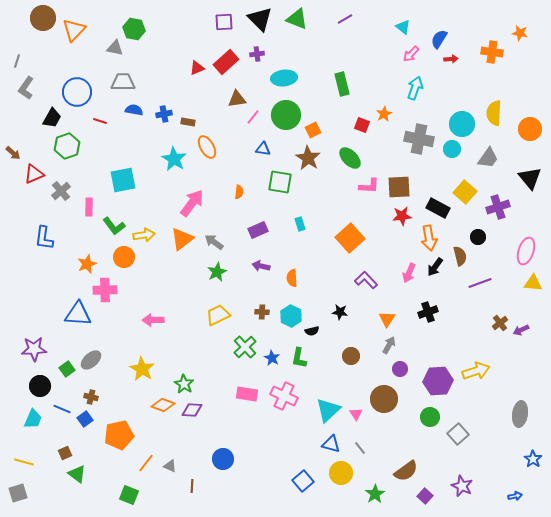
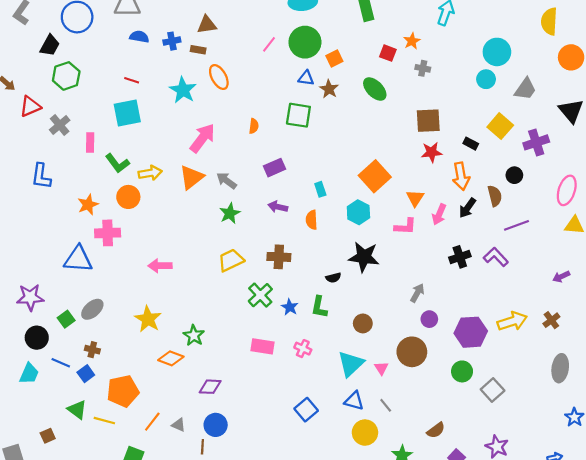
brown triangle: (237, 99) -> (207, 25), moved
yellow semicircle: (494, 113) -> (549, 21), moved
red line: (100, 121) -> (132, 80), moved
gray cross: (419, 139) -> (423, 68), moved, size x0.5
blue triangle: (263, 149) -> (306, 78), moved
brown star: (308, 158) -> (329, 89), size x0.7
pink L-shape: (369, 186) -> (405, 226), moved
black rectangle: (438, 208) -> (471, 144), size x0.6
cyan rectangle: (300, 224) -> (320, 189), moved
purple L-shape: (366, 280) -> (496, 257), moved
brown cross: (262, 312) -> (279, 257), size x1.5
black star: (340, 312) -> (364, 257), size x1.8
cyan hexagon: (291, 316) -> (358, 212), moved
orange triangle: (387, 319) -> (415, 198), moved
brown cross: (500, 323) -> (551, 320), moved
brown circle: (351, 356) -> (363, 323), moved
pink cross: (284, 396) -> (303, 349), size x0.6
purple diamond: (192, 410) -> (210, 387), moved
brown square: (65, 453) -> (48, 436), moved
blue circle: (223, 459) -> (216, 425), moved
yellow line: (24, 462) -> (104, 421), moved
brown semicircle: (406, 471) -> (436, 430), size x0.7
green triangle: (77, 474) -> (77, 410), moved
blue square: (303, 481) -> (306, 410), moved

